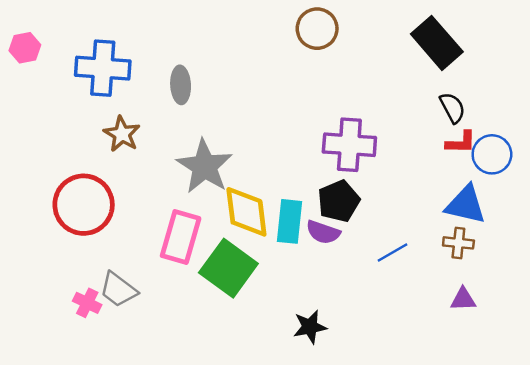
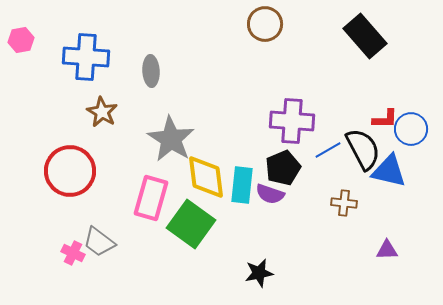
black semicircle: (452, 108) -> (363, 149), moved, size x1.6
brown cross: (458, 243) -> (344, 203), moved
blue line: (393, 253) -> (328, 150), moved

